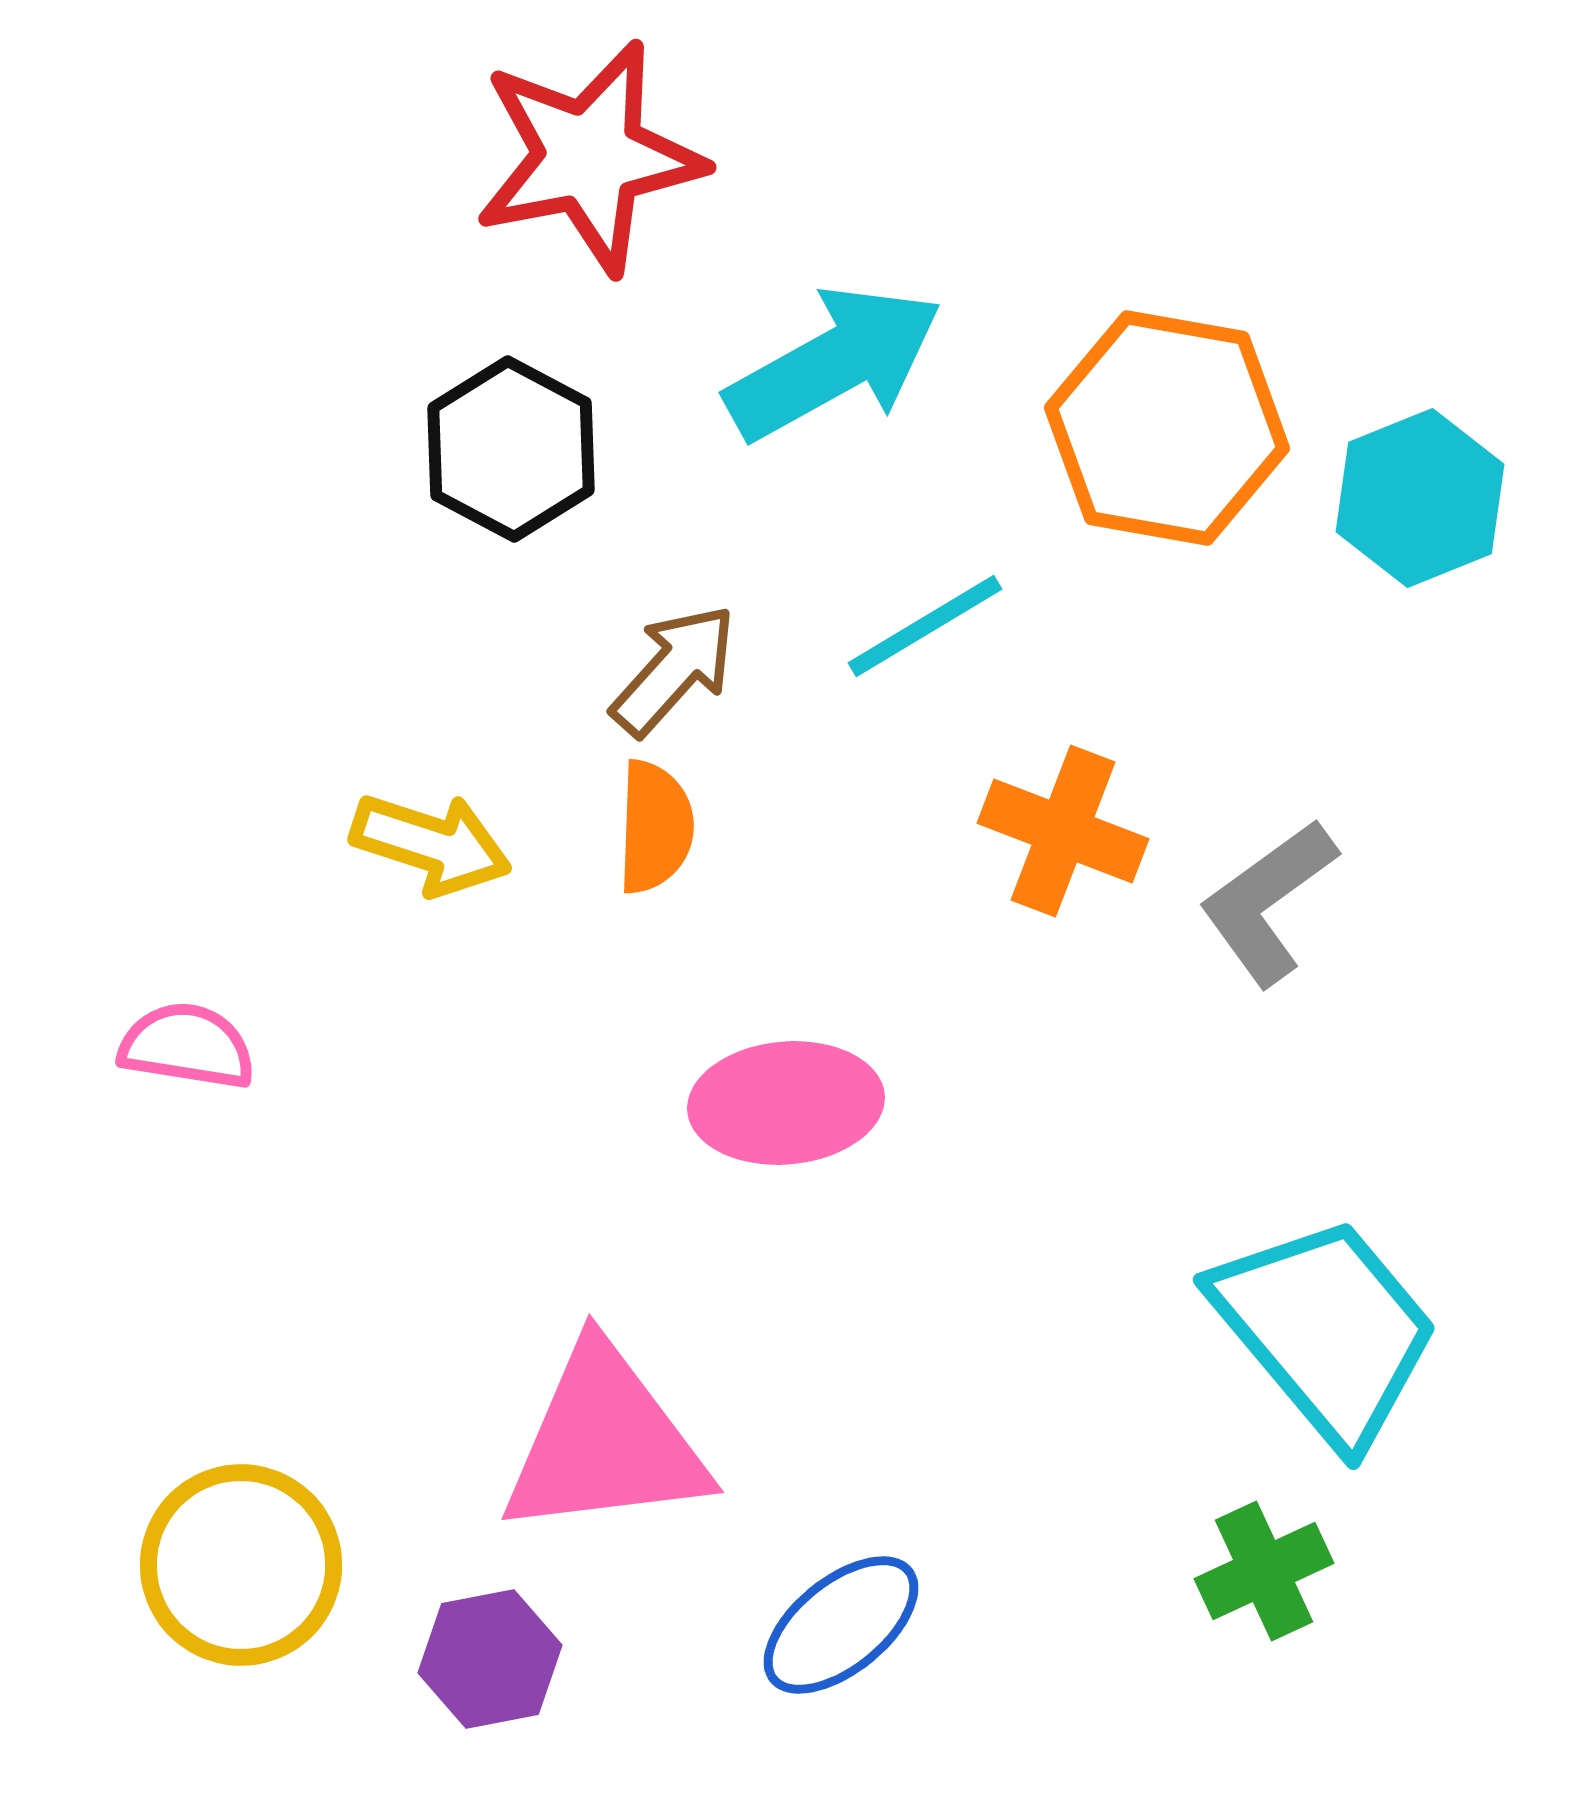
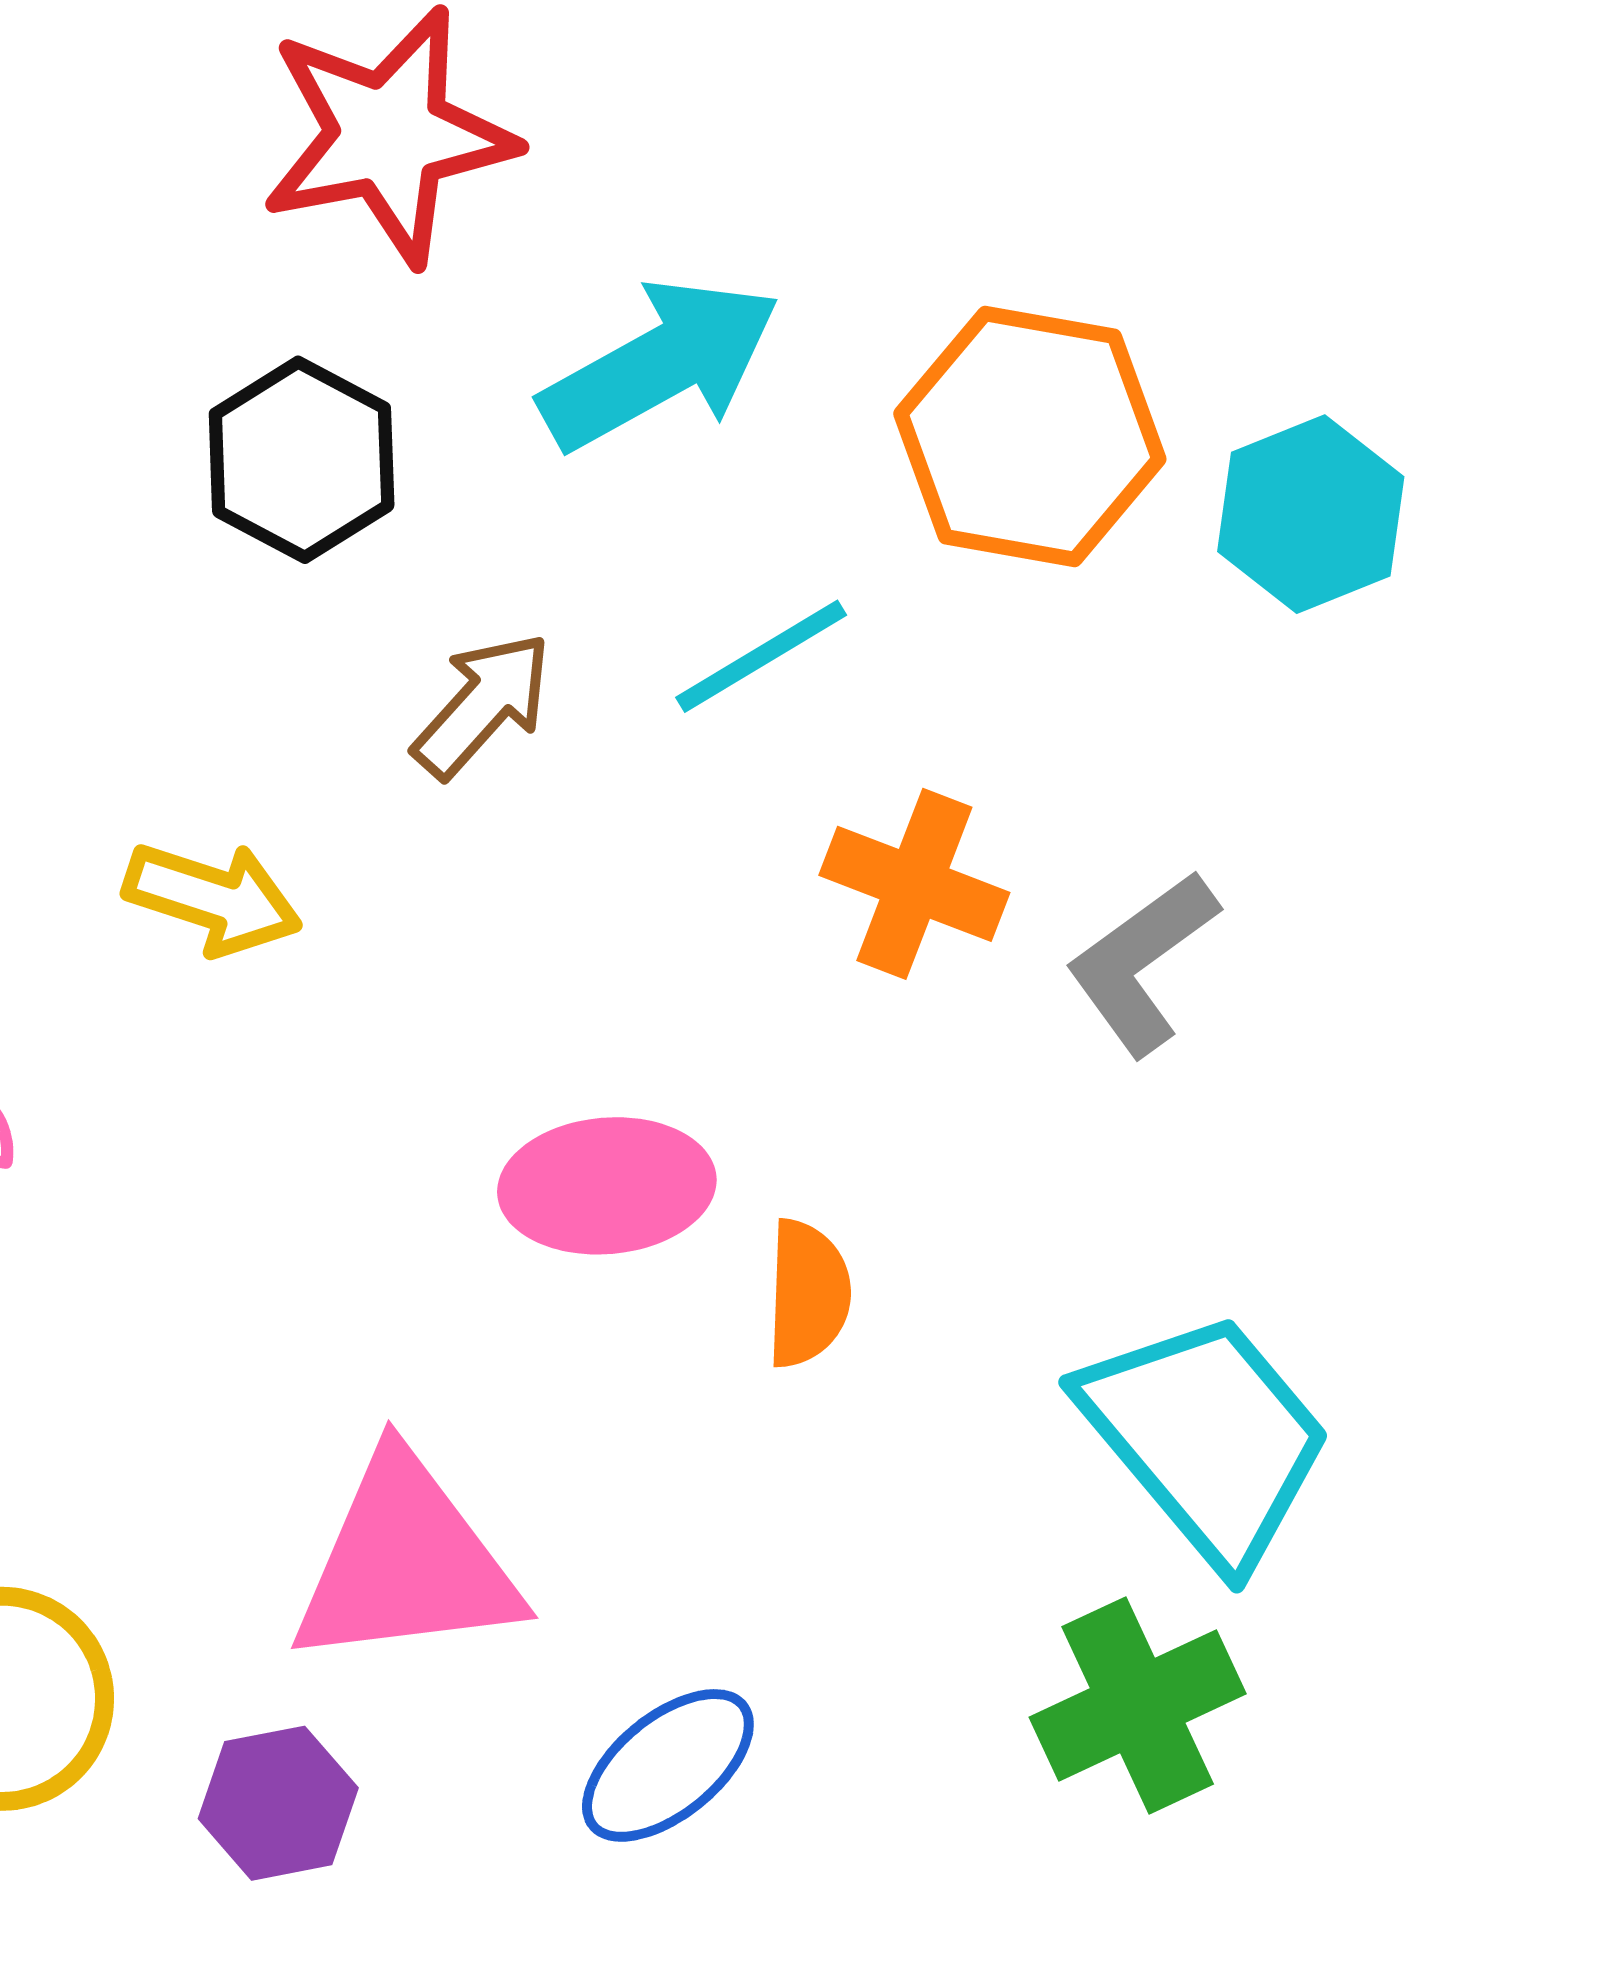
orange semicircle: (655, 827) -> (808, 1294), moved
green cross: (1264, 1571) -> (1138, 1705), size x1.4

